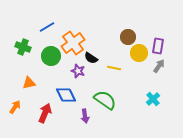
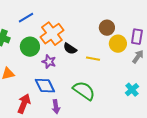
purple star: (78, 71) -> (49, 62), moved
purple arrow: (85, 116) -> (56, 107), moved

